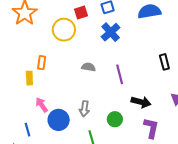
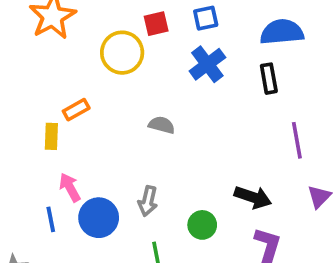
black rectangle: (164, 62) -> (269, 79), moved
orange rectangle: (42, 63) -> (76, 110), turned 48
purple line: (120, 74) -> (297, 140), moved
blue line: (27, 130) -> (51, 219), moved

